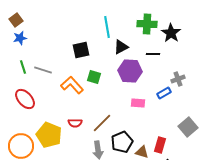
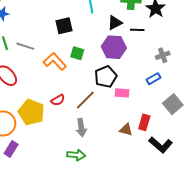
black triangle: (121, 47) -> (115, 23), moved
blue rectangle: (164, 93) -> (153, 79), moved
pink rectangle: (138, 103) -> (122, 93), moved
red semicircle: (75, 123) -> (58, 100), turned -32
black pentagon: (122, 142) -> (106, 77), moved

